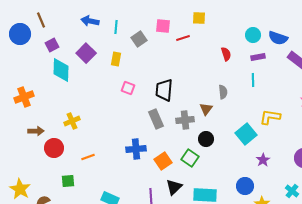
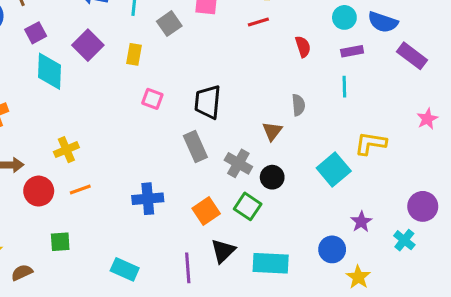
red line: (183, 38) -> (258, 22), moved
gray cross: (185, 120) -> (238, 163), moved, turned 36
blue cross: (136, 149) -> (148, 199), moved
orange line: (88, 157) -> (80, 189), moved
purple star: (263, 160) -> (361, 222), moved
cyan cross: (292, 191) -> (404, 240), moved

